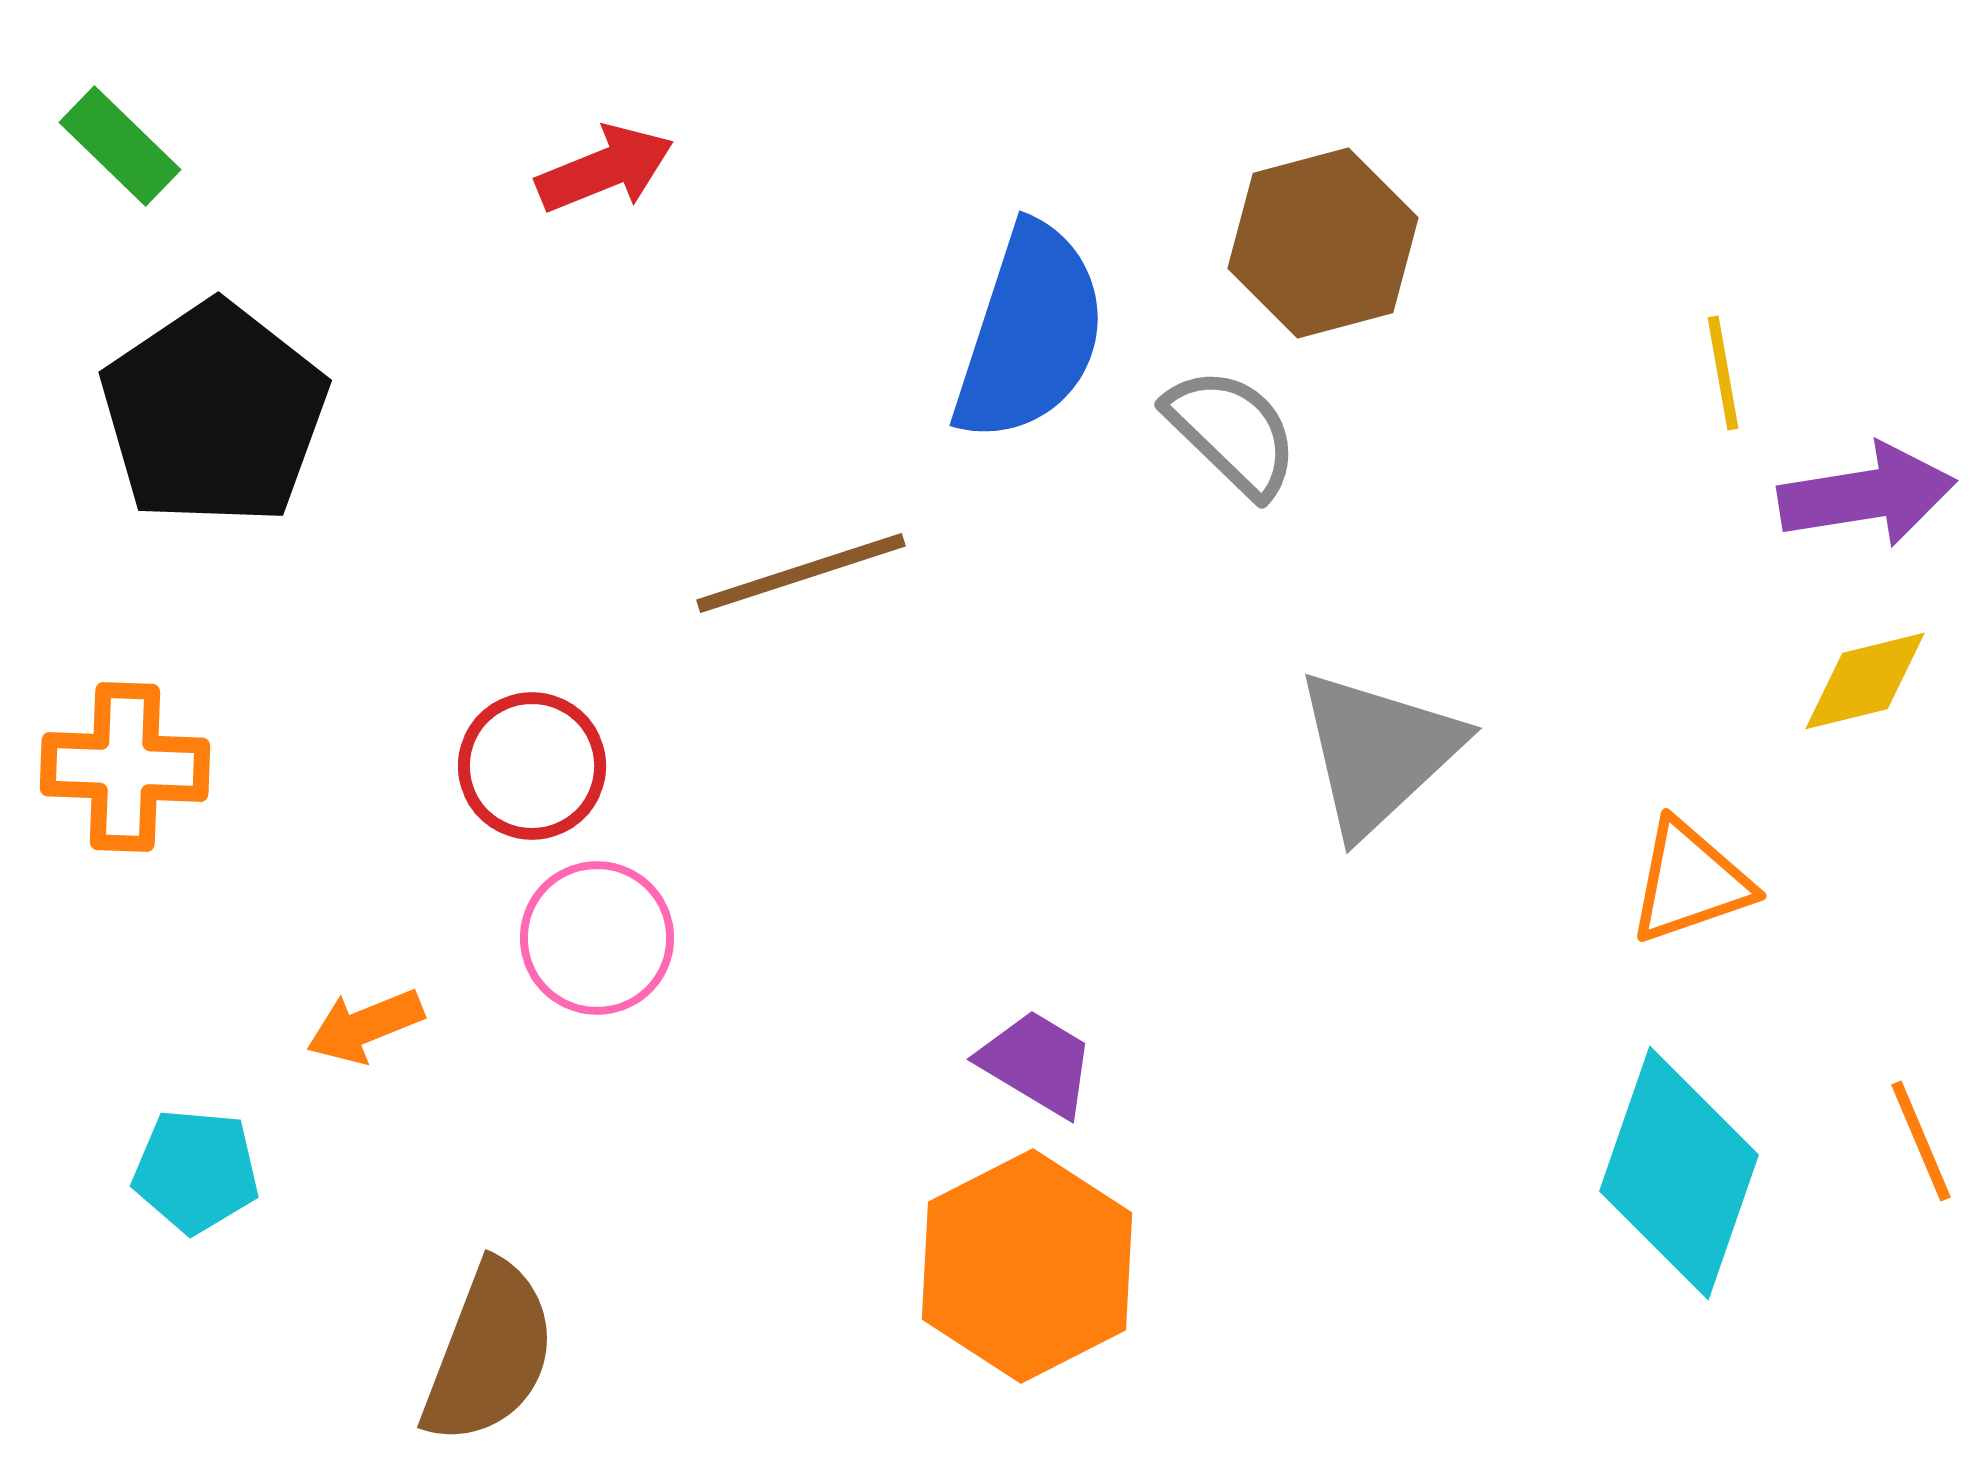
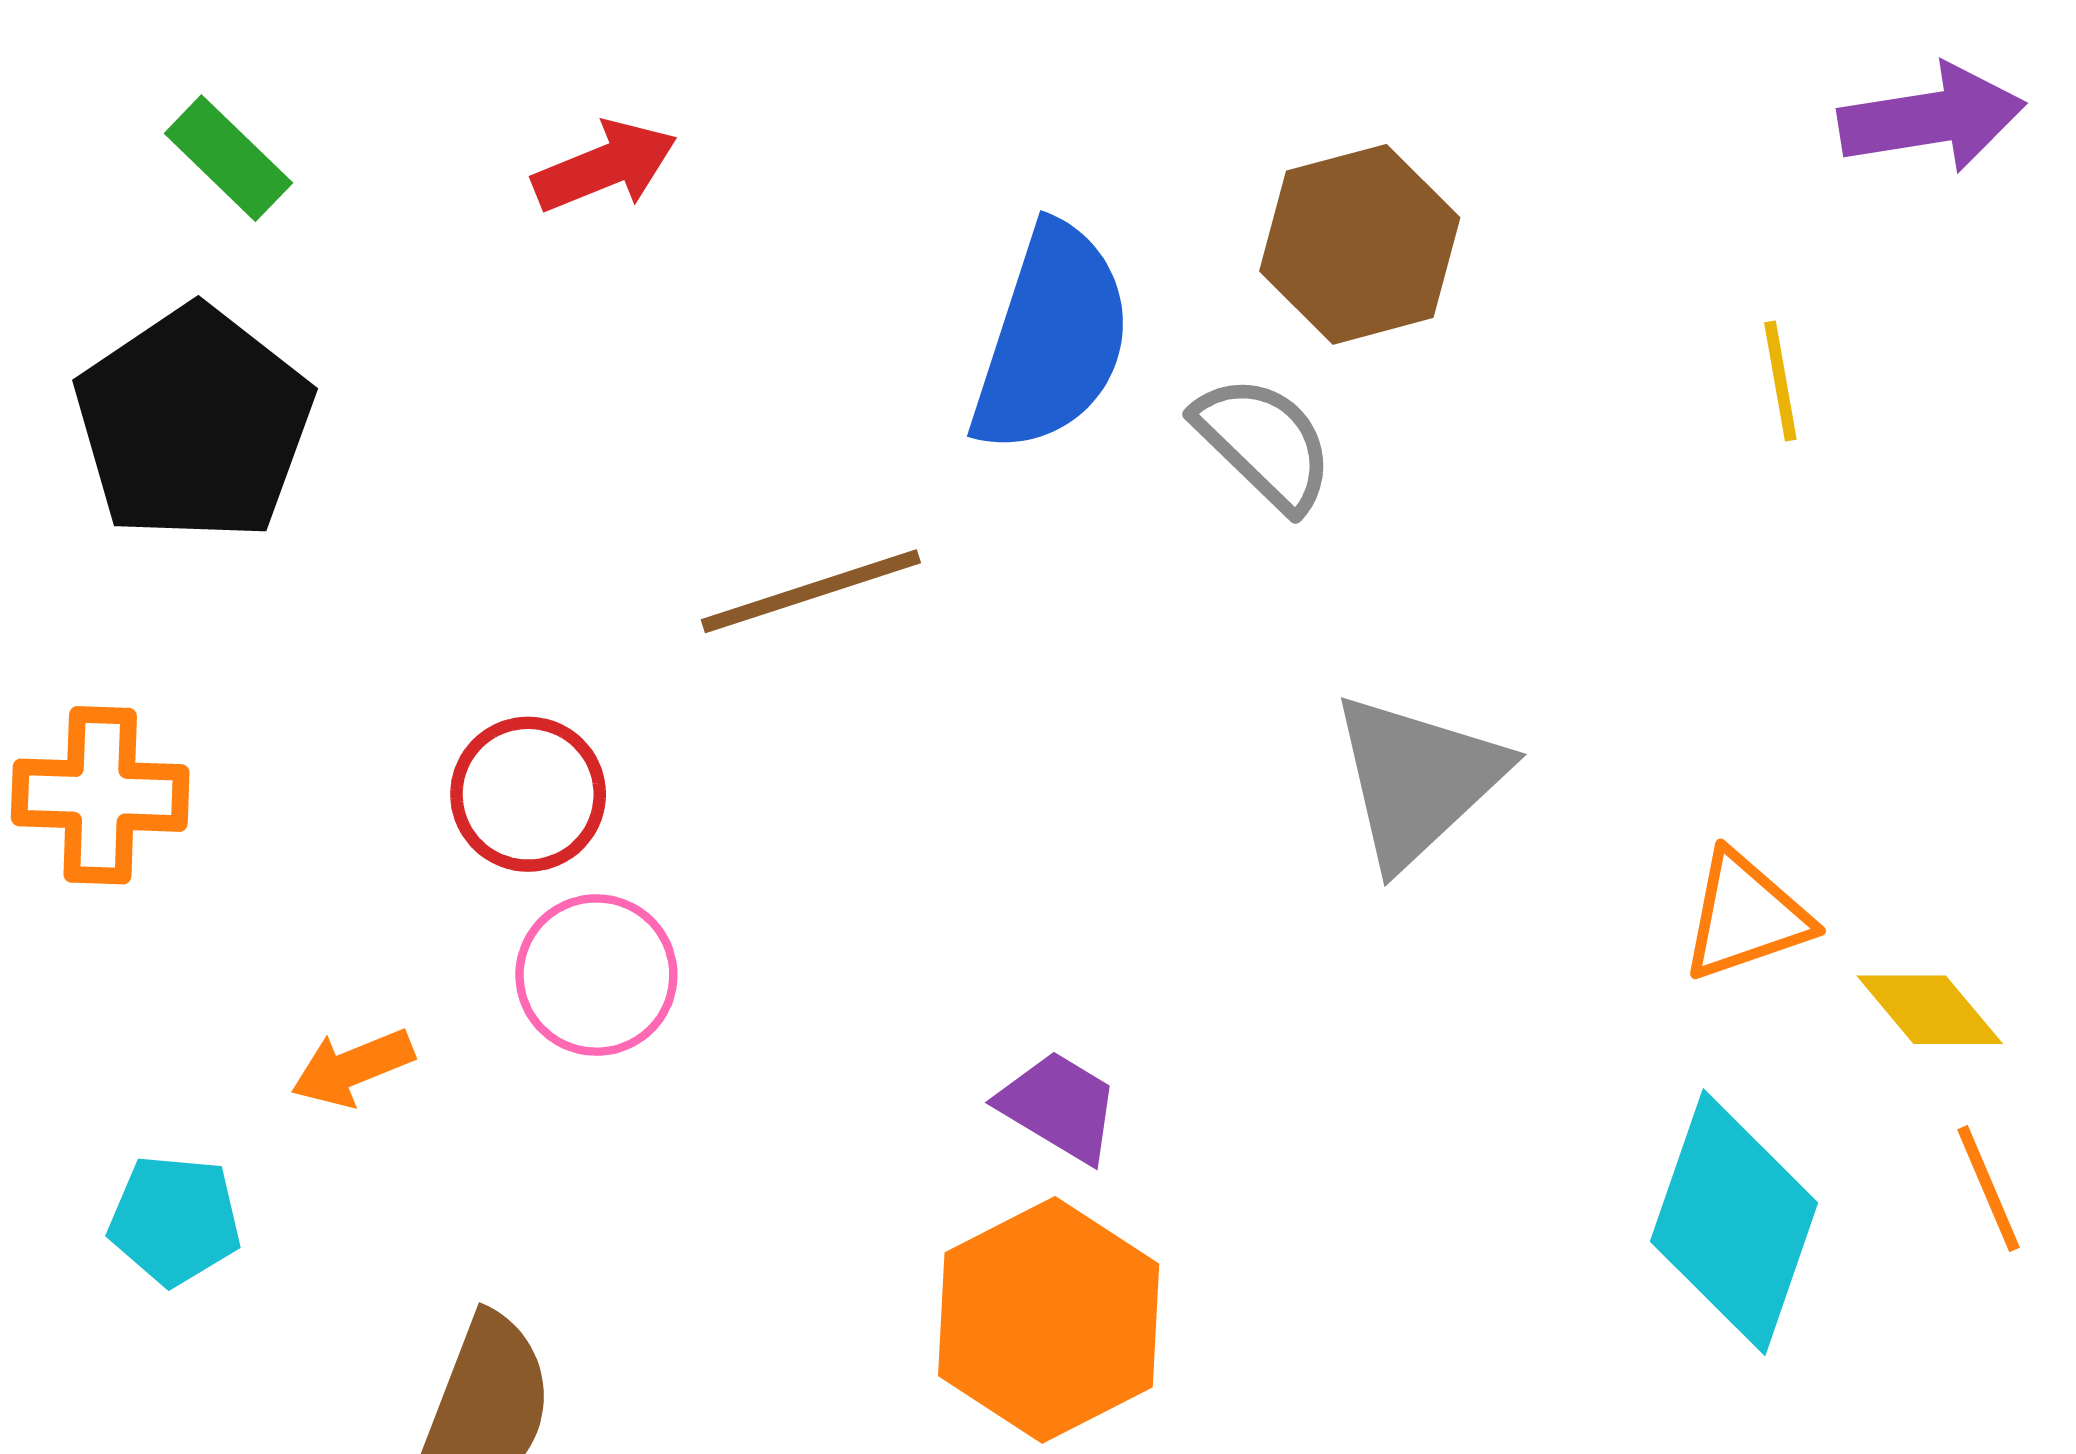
green rectangle: (120, 146) -> (228, 158), moved
purple arrow: (1867, 495) -> (1932, 118), moved
yellow diamond: (1865, 681) -> (1930, 1010), moved, turned 64

